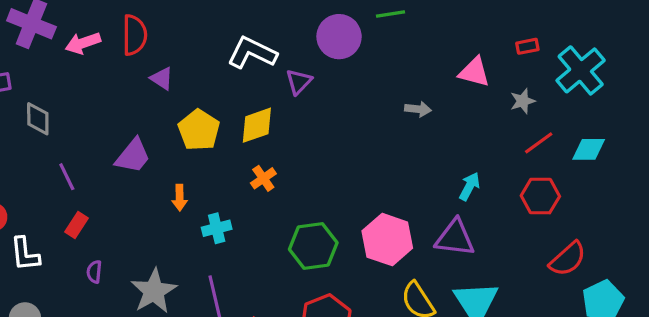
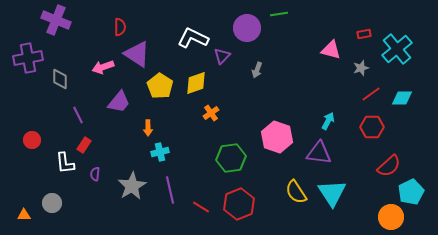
red semicircle: (134, 35) -> (120, 27), size x0.7
pink arrow: (83, 43) -> (103, 67), moved
purple triangle: (162, 78) -> (137, 54), size x1.8
gray arrow: (418, 109) -> (257, 70), moved, turned 105
orange cross: (263, 178) -> (211, 113), moved
cyan cross: (217, 228) -> (160, 152), moved
pink hexagon: (387, 240) -> (277, 137), moved
white L-shape: (25, 254) -> (65, 163), moved

